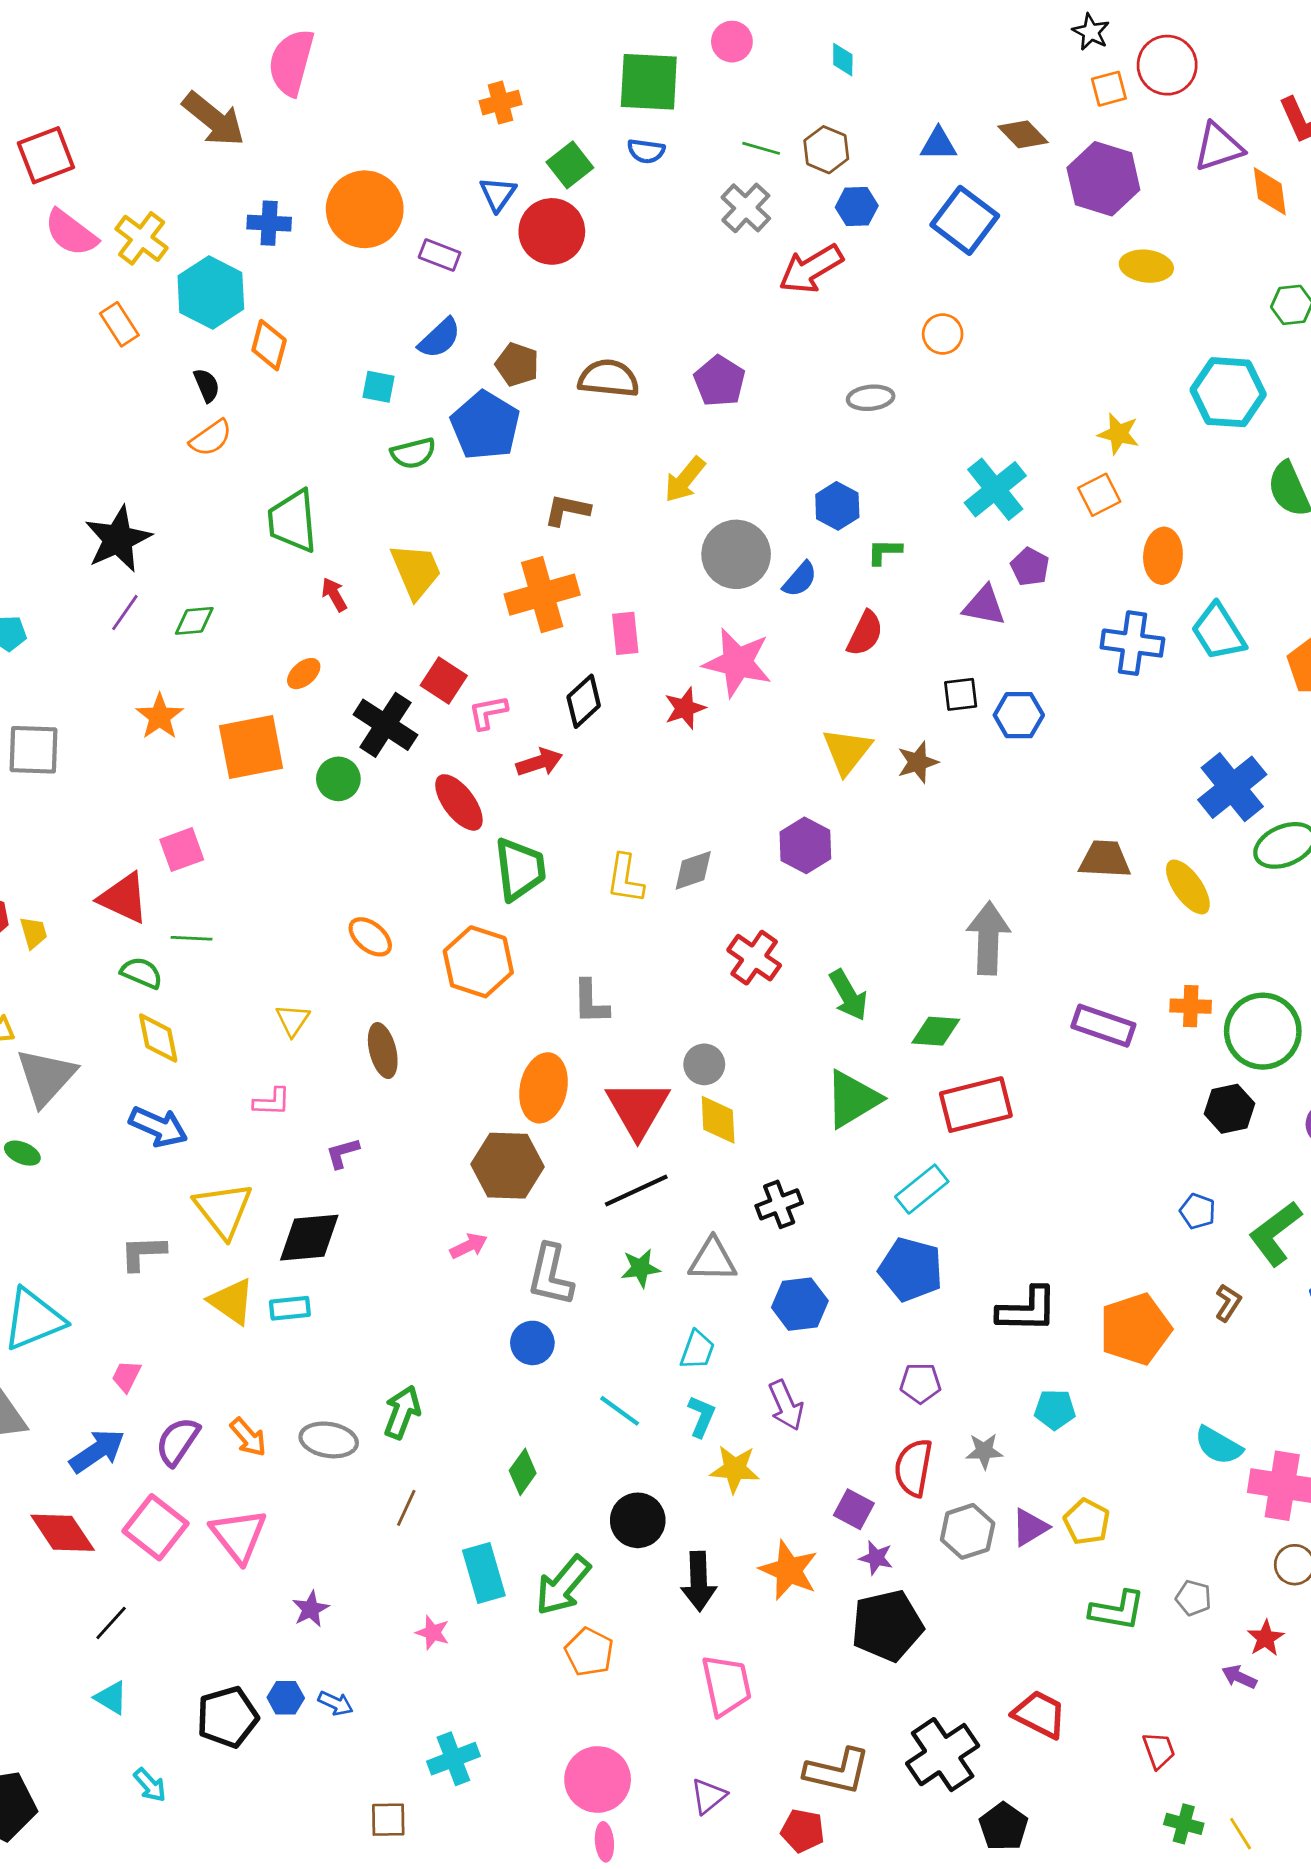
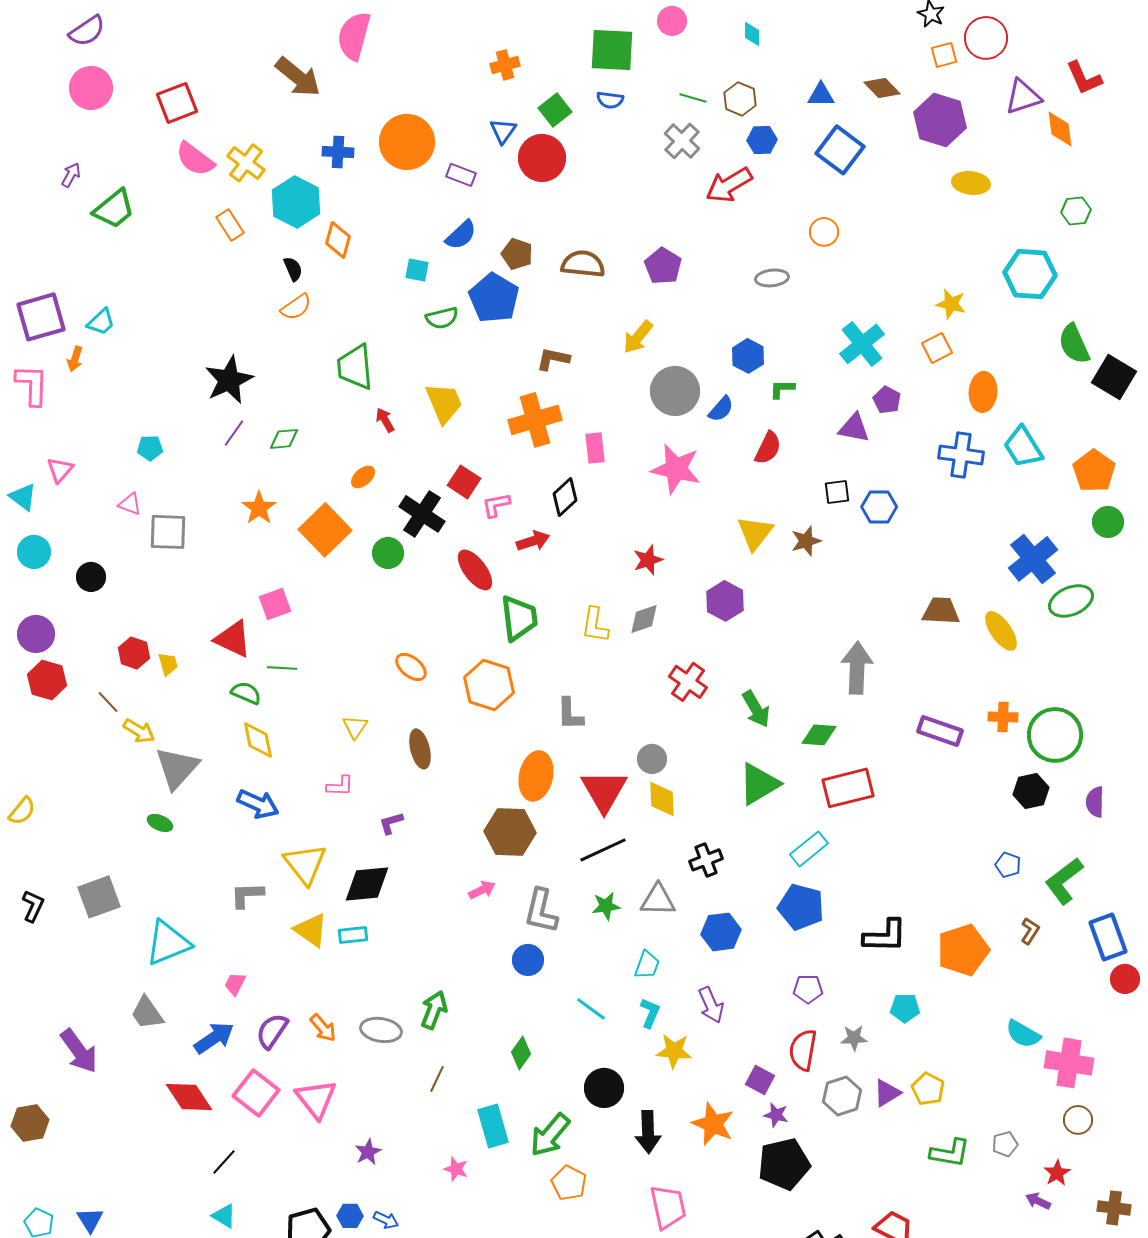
red star: (685, 708) -> (648, 560), moved
orange square: (251, 747) -> (325, 530), turned -33
gray pentagon: (1193, 1598) -> (1005, 1144), turned -30

